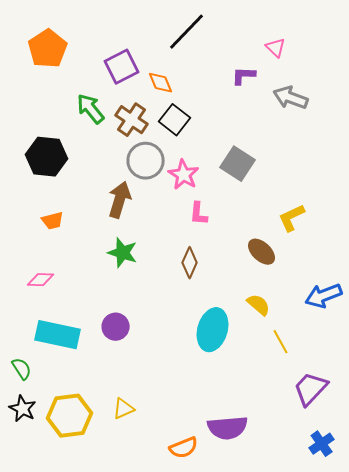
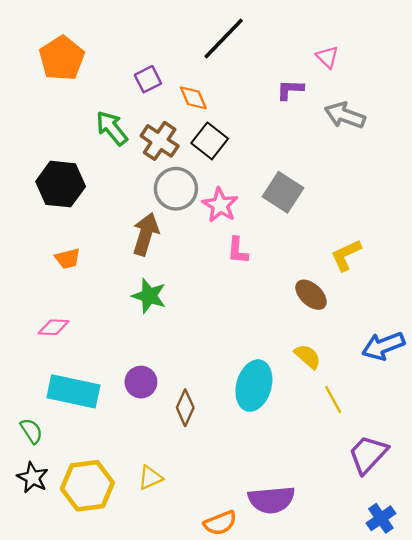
purple square: (122, 67) -> (148, 79), size x0.7
brown diamond: (190, 263) -> (185, 408), moved

